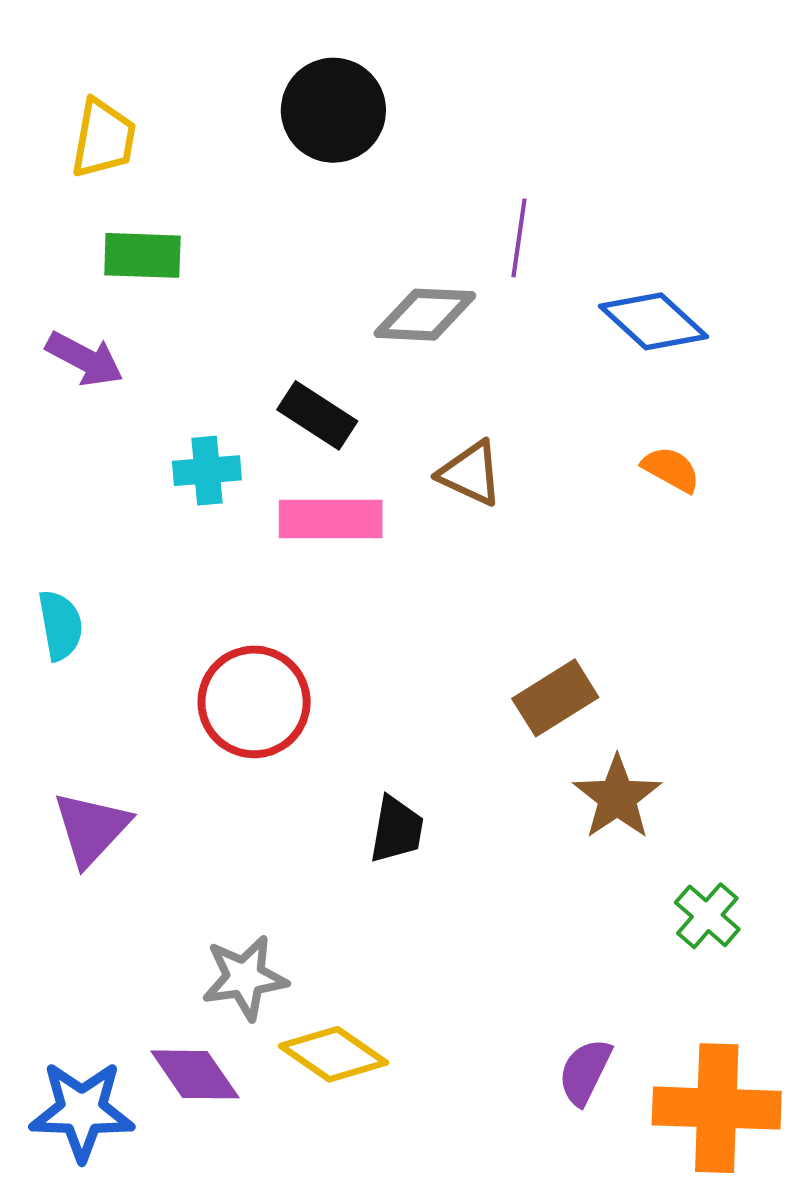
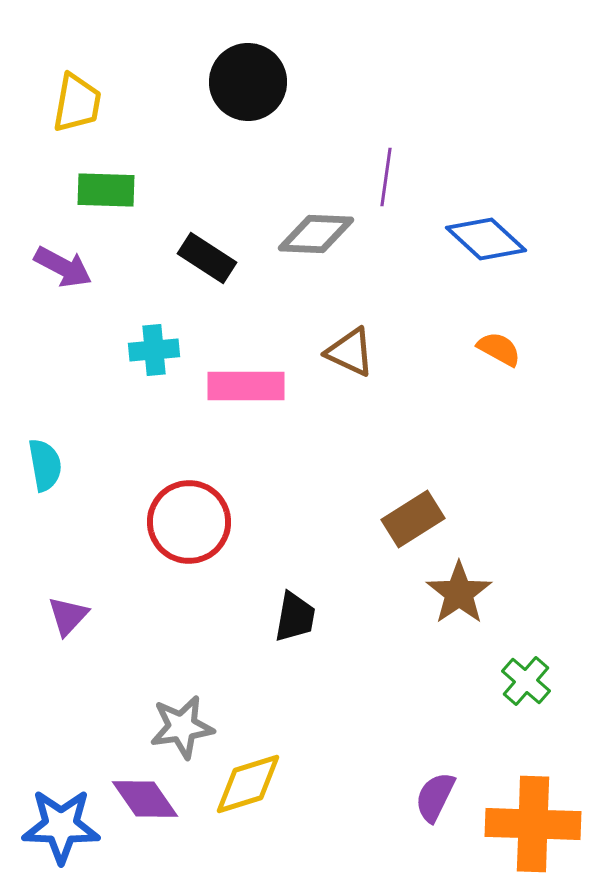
black rectangle: (317, 415) -> (207, 258), moved
purple triangle: (91, 828) -> (68, 616), size x0.7
yellow diamond: (333, 1054) -> (248, 784), turned -52

